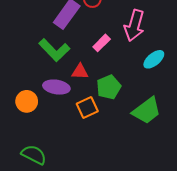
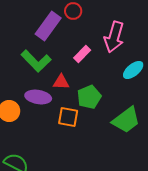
orange square: (87, 108) -> (68, 117), turned 35

